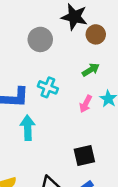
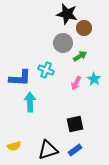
gray circle: (40, 39) -> (63, 43), moved

